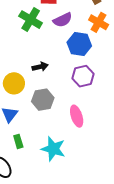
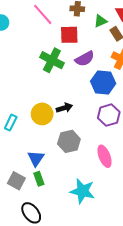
yellow circle: (14, 83) -> (42, 114), moved
green rectangle: (18, 141) -> (39, 179), moved

